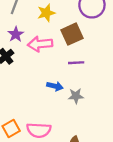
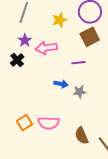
yellow star: (46, 13) -> (59, 20), moved
brown square: (72, 34) -> (90, 37), moved

